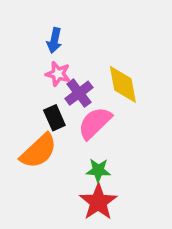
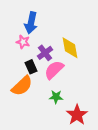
blue arrow: (54, 40) -> (31, 23), size x1.5
pink star: (58, 74) -> (23, 42), moved
red star: (98, 202) -> (77, 115), moved

